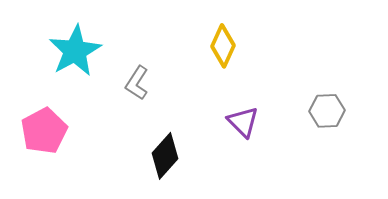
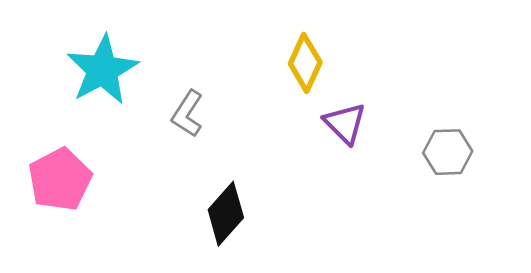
purple triangle: (243, 122) -> (345, 123), moved

